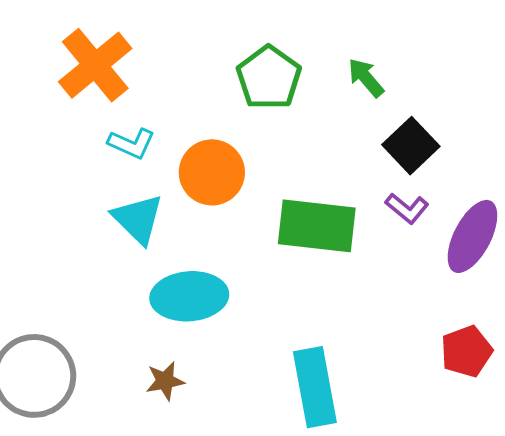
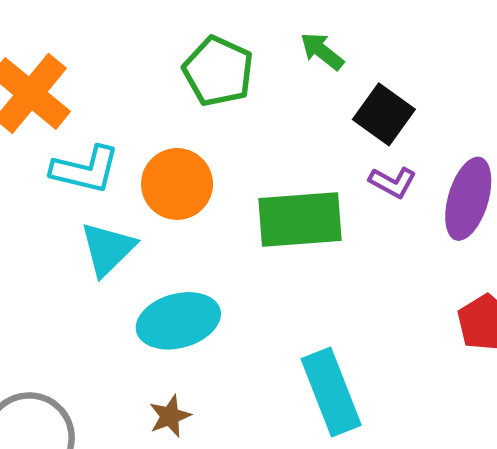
cyan L-shape: (131, 143) -> (85, 170), size x1.4
cyan triangle: (138, 219) -> (108, 249), turned 42

